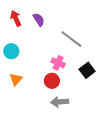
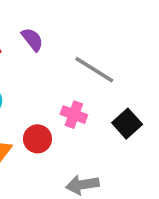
red circle: (52, 81) -> (37, 139), moved

